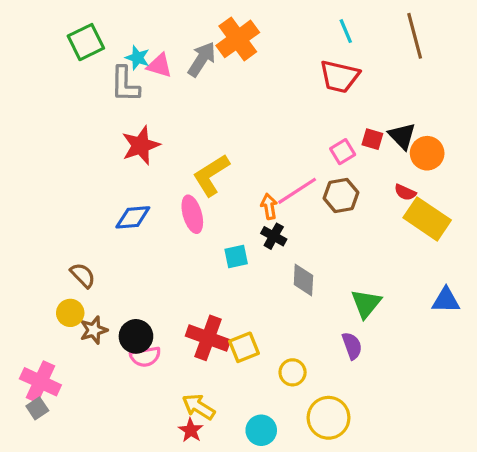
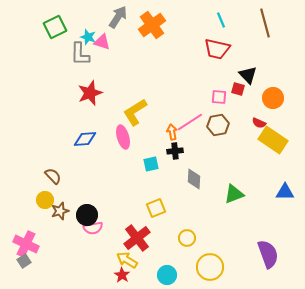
gray arrow: (202, 59) -> (118, 17), moved
black triangle: (402, 136) -> (248, 75), moved
pink square: (343, 152) -> (219, 97), turned 35
black cross: (274, 236) -> (175, 151), turned -35
green triangle: (366, 303) -> (234, 194), turned 30
red cross: (208, 338) -> (137, 238), moved, turned 32
purple semicircle: (352, 346) -> (268, 254), moved, size x1.6
yellow square: (244, 347) -> (156, 208), moved

